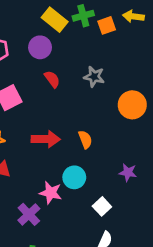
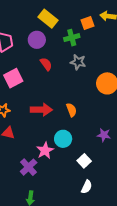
green cross: (83, 16) -> (72, 38), moved
pink star: (51, 193) -> (45, 150), turned 30

